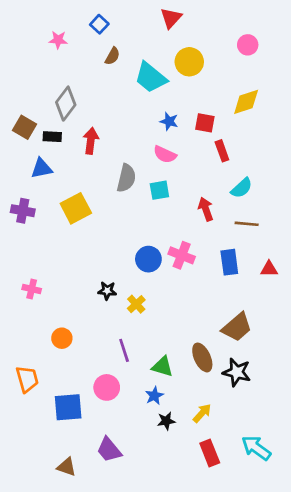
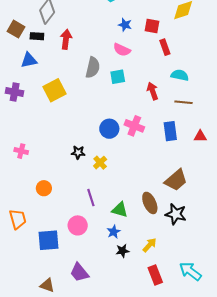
cyan semicircle: (242, 188) -> (180, 75), turned -126

